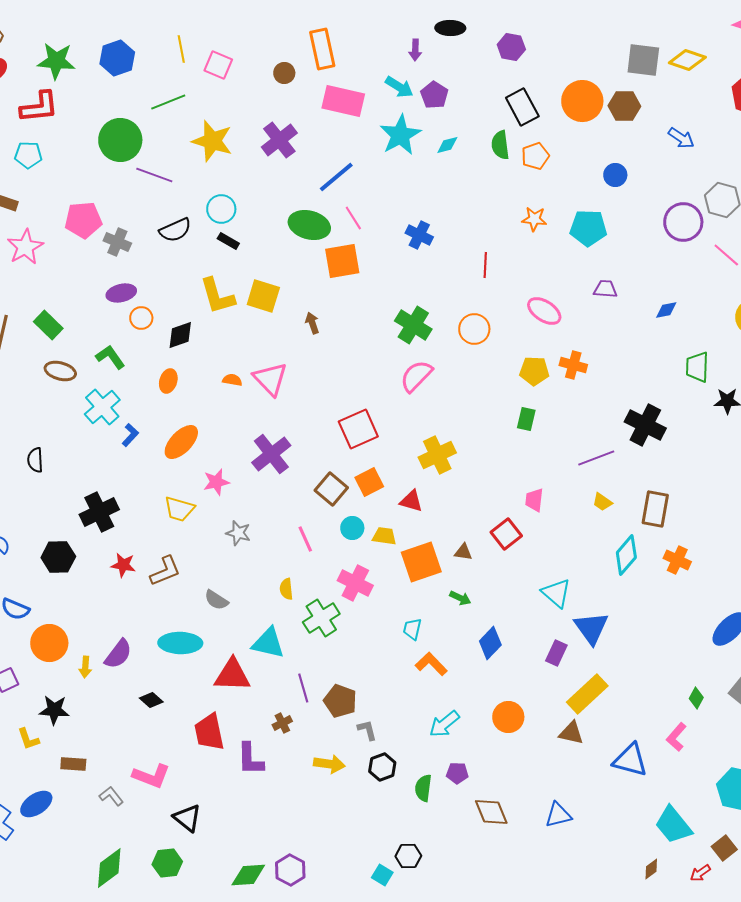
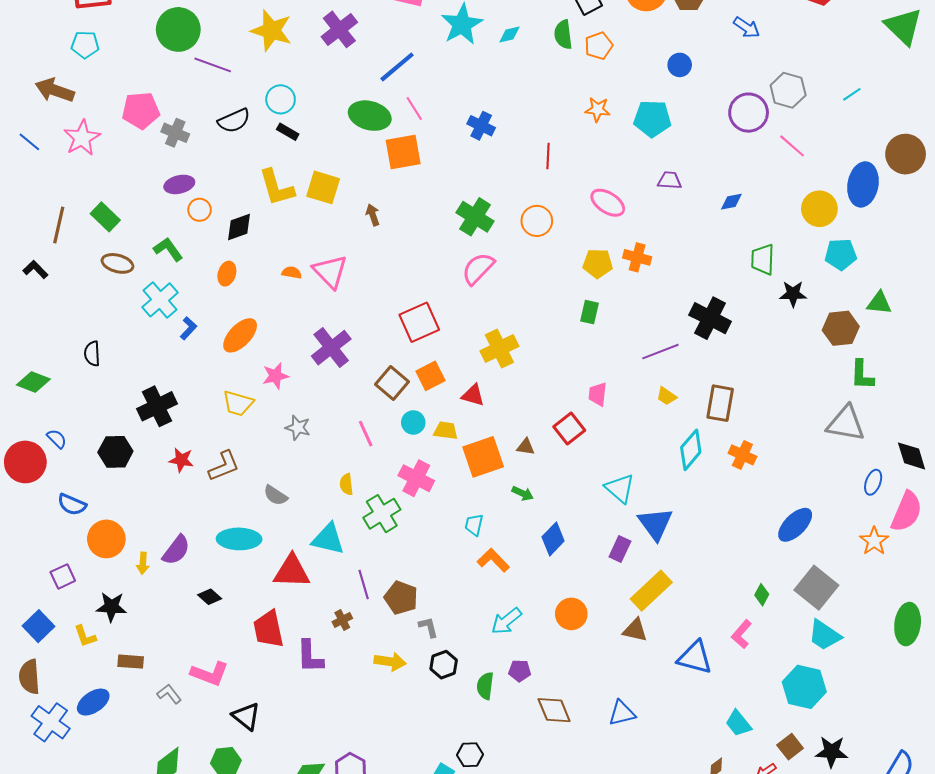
cyan trapezoid: (673, 825) -> (738, 723), size x0.7

